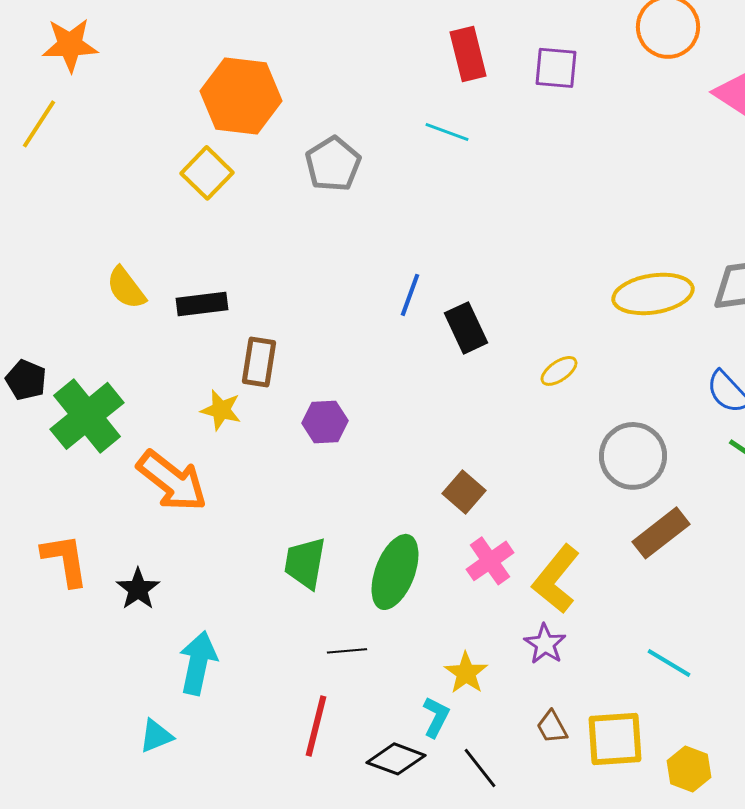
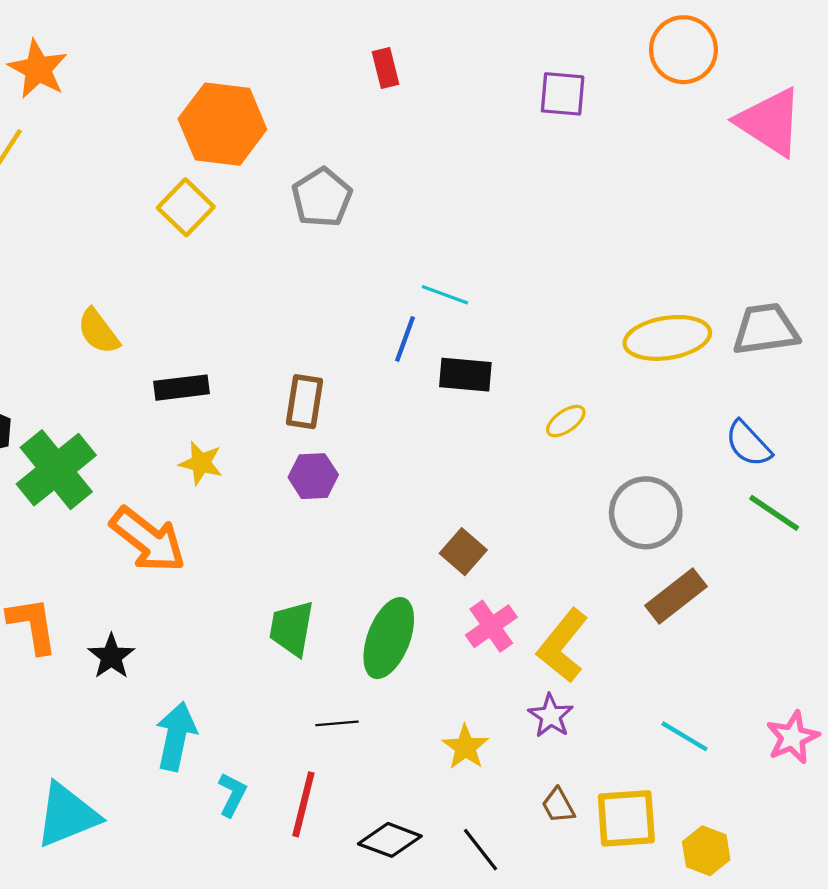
orange star: (70, 45) -> (38, 69), turned 30
red rectangle: (468, 54) -> (386, 68), moved, size x0.7
cyan line: (447, 132) -> (445, 295), moved
black rectangle: (202, 304) -> (181, 388), moved
black rectangle: (466, 328) -> (465, 375), turned -60
brown rectangle: (259, 362) -> (305, 402), moved
cyan L-shape: (436, 717) -> (232, 795), moved
cyan triangle: (156, 736) -> (67, 815), moved, size x1.8

